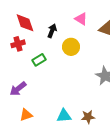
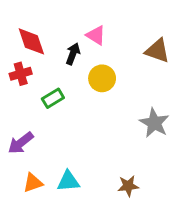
pink triangle: (81, 19) -> (96, 35), moved
cyan triangle: (64, 116) -> (68, 181), moved

